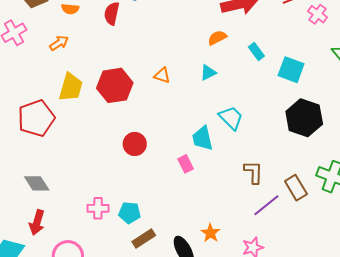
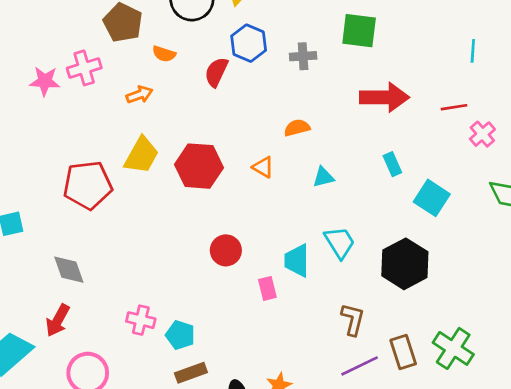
orange semicircle: (217, 38) -> (297, 128), moved
black hexagon: (304, 118) -> (405, 264), moved
red circle: (135, 144) -> (226, 250), moved

